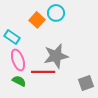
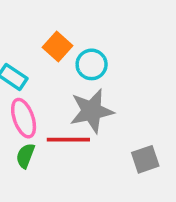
cyan circle: (56, 13) -> (92, 64), moved
green semicircle: (19, 81) -> (25, 156), turned -96

